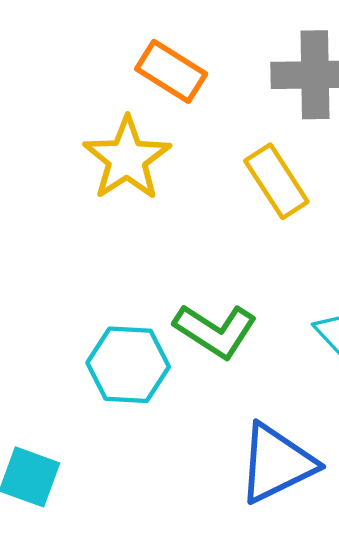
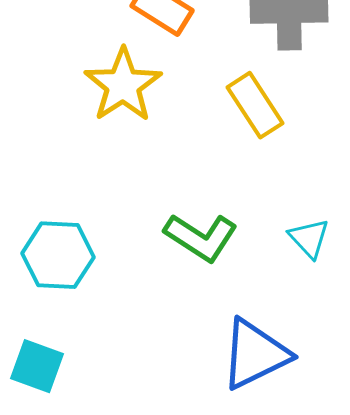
cyan hexagon: (128, 365) -> (58, 255), moved

